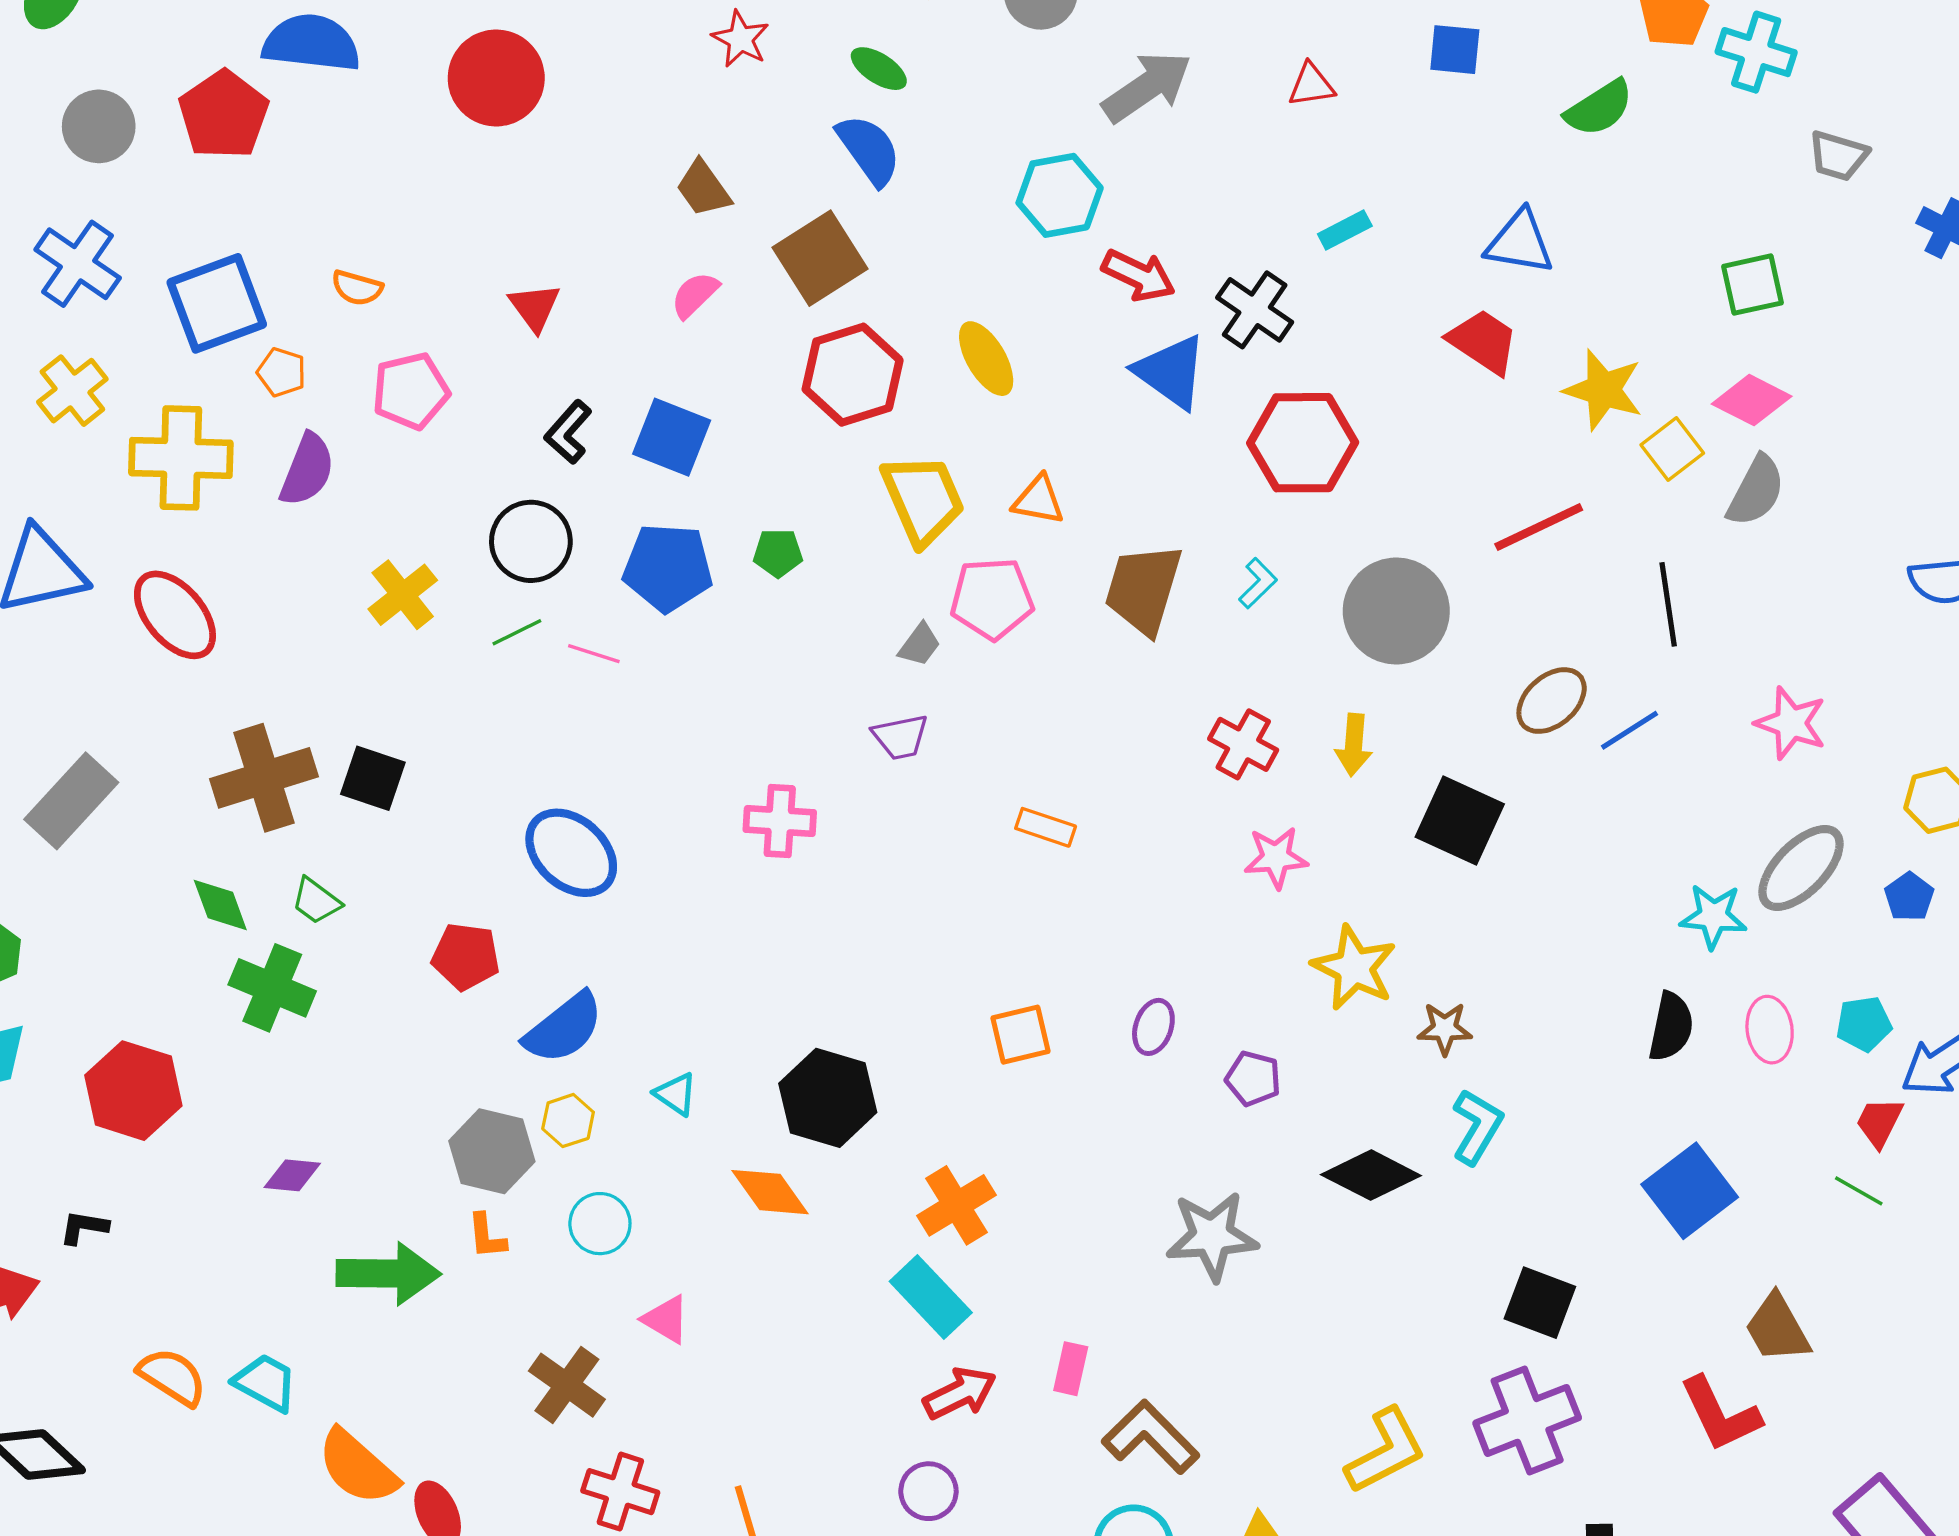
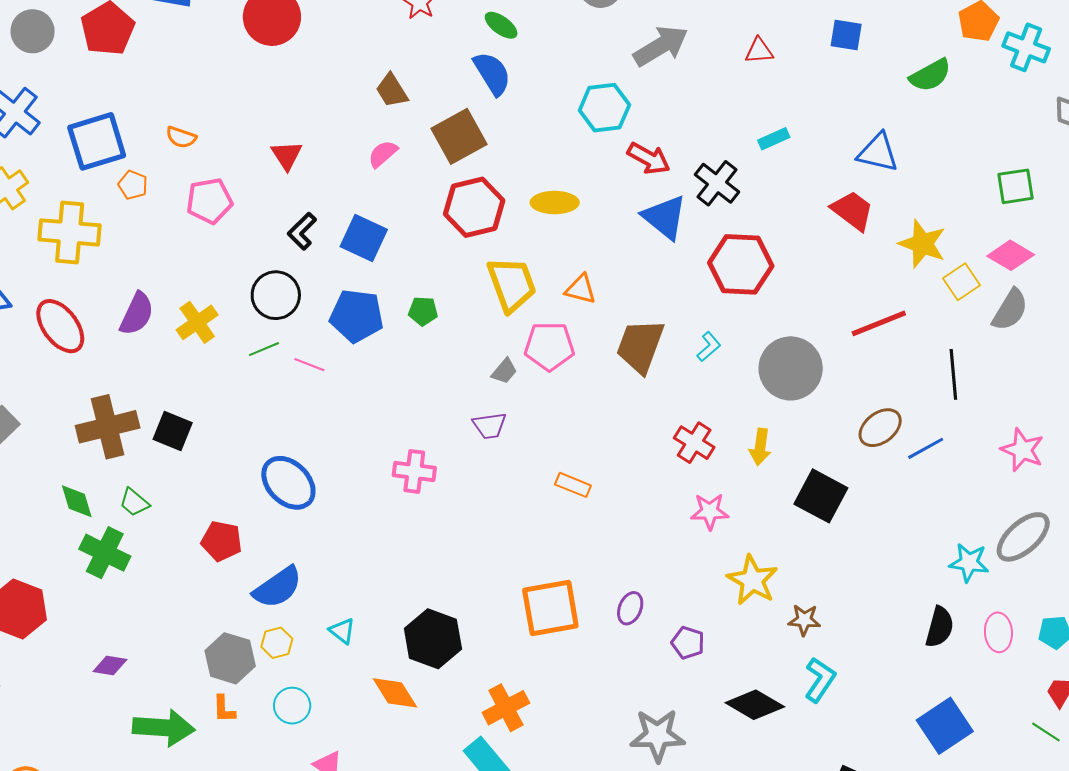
yellow ellipse: (986, 359) -> (555, 203), turned -63
purple semicircle: (307, 470) -> (137, 314), moved
orange square: (1021, 1035) -> (550, 608), size x1.6

